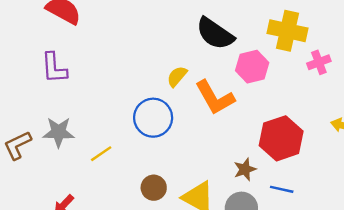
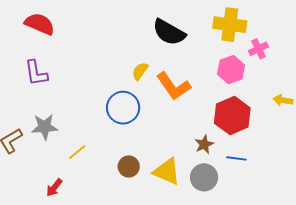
pink hexagon: (252, 67) -> (231, 70), moved
yellow line: (101, 154) -> (77, 152), moved

